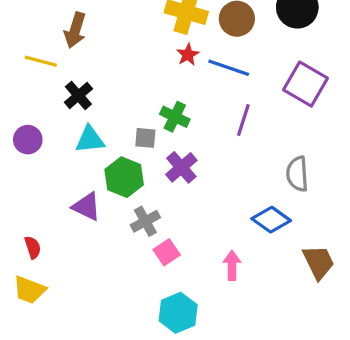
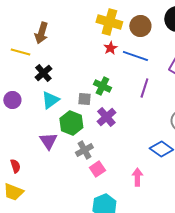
cyan triangle: (90, 140) -> (50, 100), turned -30
purple triangle: (87, 207) -> (48, 141), turned 30

